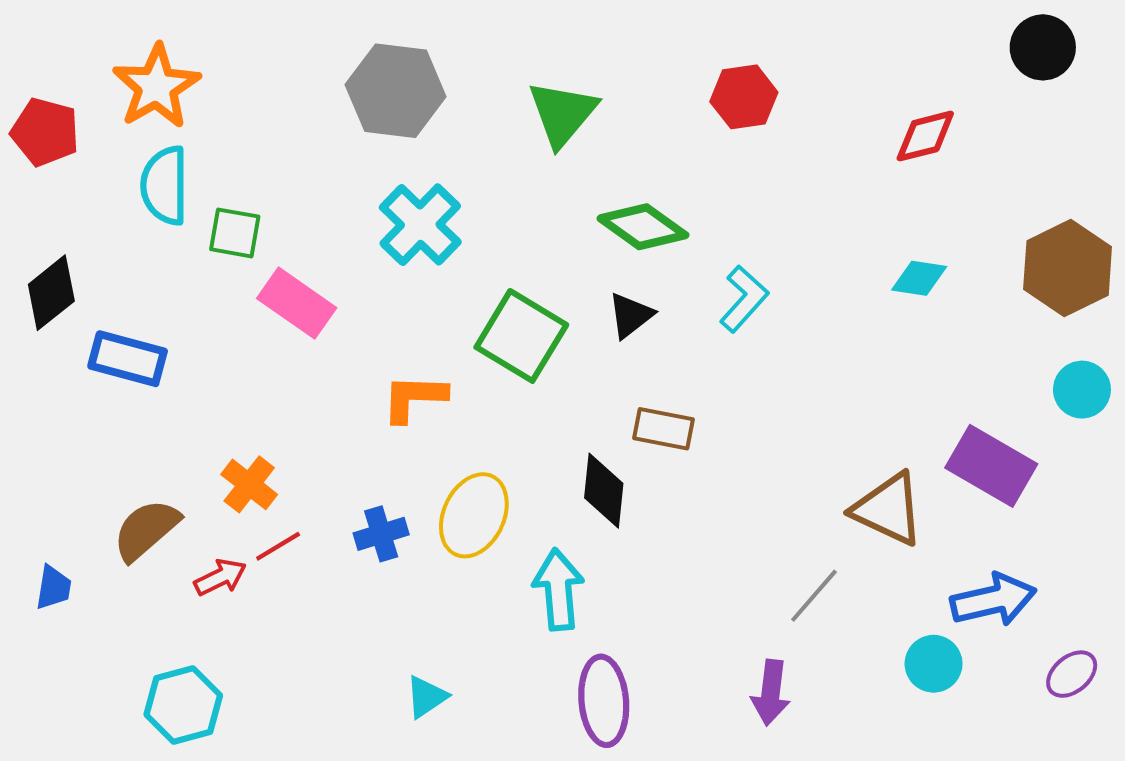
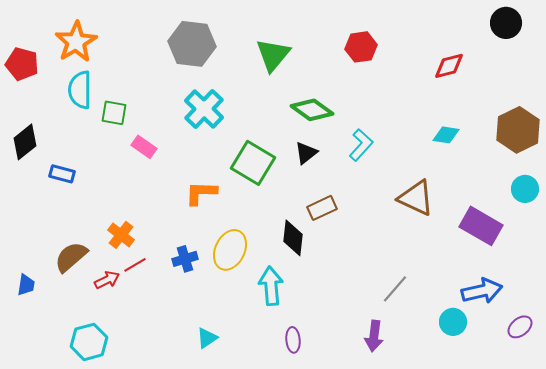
pink rectangle: (297, 303) -> (144, 147), size x0.7
blue rectangle: (128, 359) -> (62, 174), size x0.7
brown rectangle: (664, 429) -> (322, 208), turned -36
brown triangle: (888, 509) -> (416, 198), moved
purple ellipse: (604, 701) -> (293, 340), size x0.6

